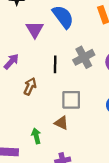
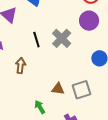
gray cross: (84, 57) -> (62, 38), moved
gray square: (71, 100) -> (81, 90), moved

